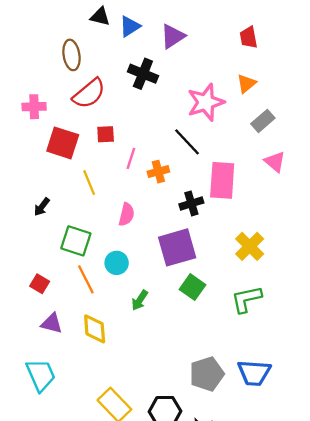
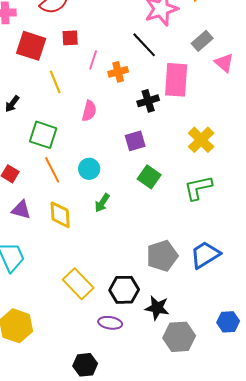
gray rectangle: (263, 121) -> (202, 41), moved
purple square: (177, 247) -> (135, 141), size x0.6
cyan circle: (117, 263) -> (89, 169), moved
green arrow: (140, 300) -> (102, 203), moved
blue trapezoid: (254, 373) -> (205, 255), turned 144

